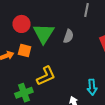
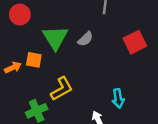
red circle: (22, 24) -> (20, 15), moved
gray semicircle: (68, 36) -> (85, 39), turned 32

